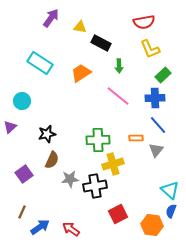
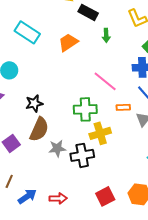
pink line: (118, 96) -> (105, 81), moved
brown semicircle: (52, 160) -> (39, 129), size x1.4
red square: (118, 214) -> (105, 196), moved
red arrow: (71, 229) -> (58, 198), turned 144

